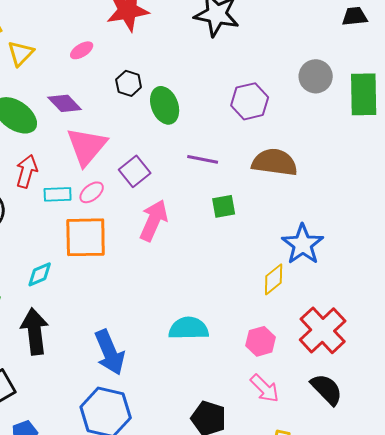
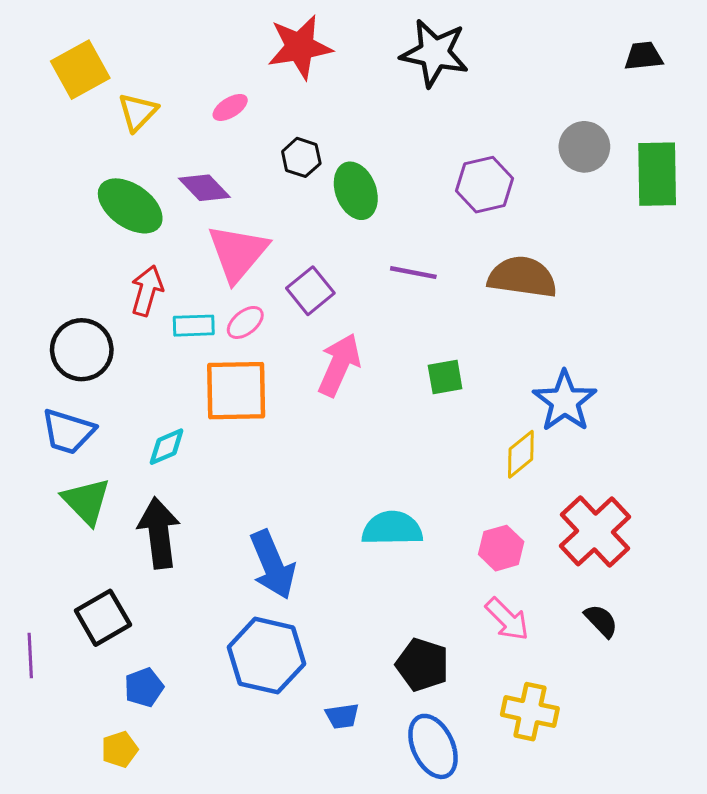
green square: (224, 206) -> (445, 377), moved
black semicircle: (327, 389) -> (601, 621), size x0.7

